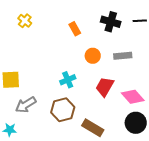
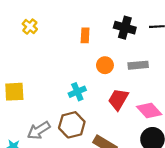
orange rectangle: (75, 29) -> (85, 35), turned 32
gray arrow: (26, 105) -> (39, 130), moved

